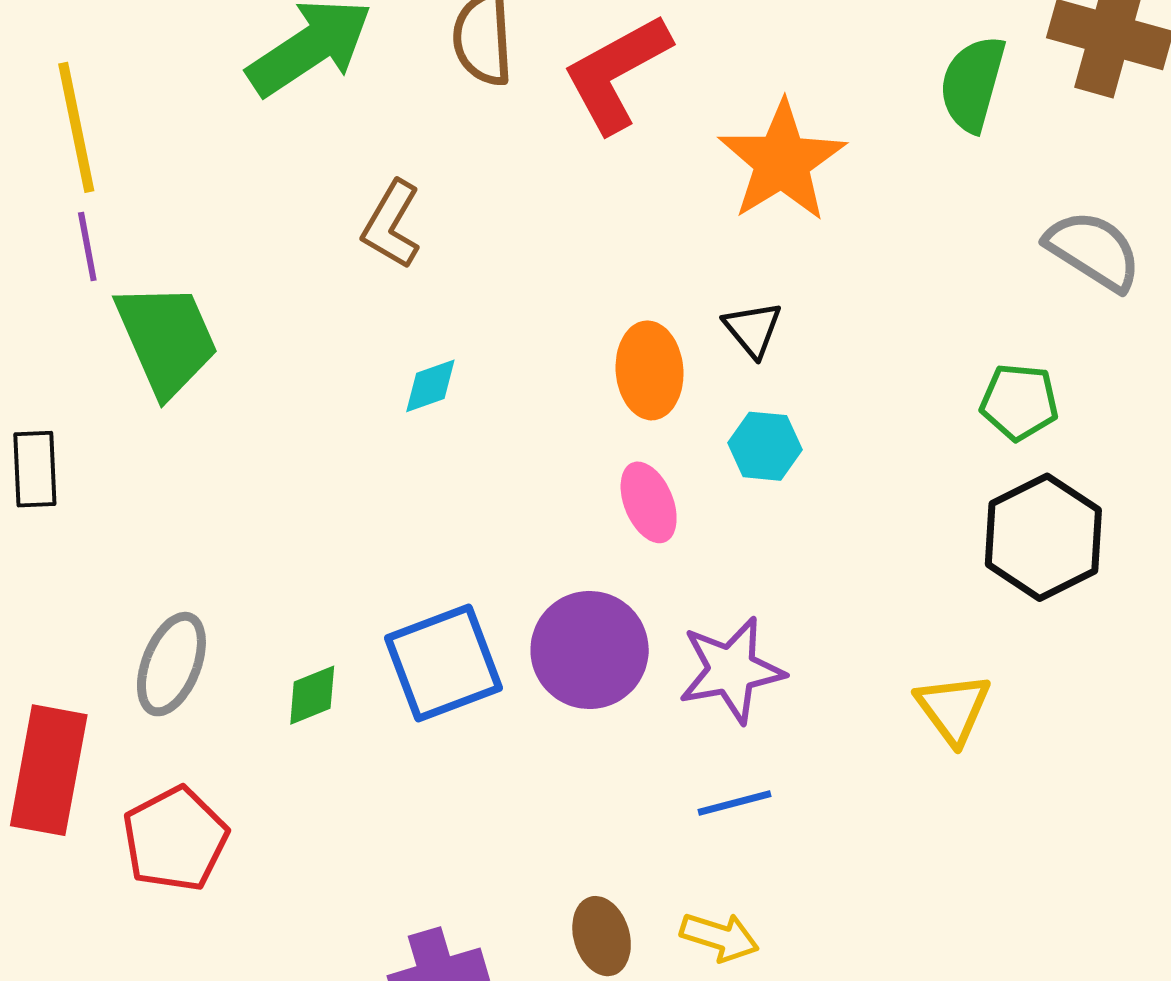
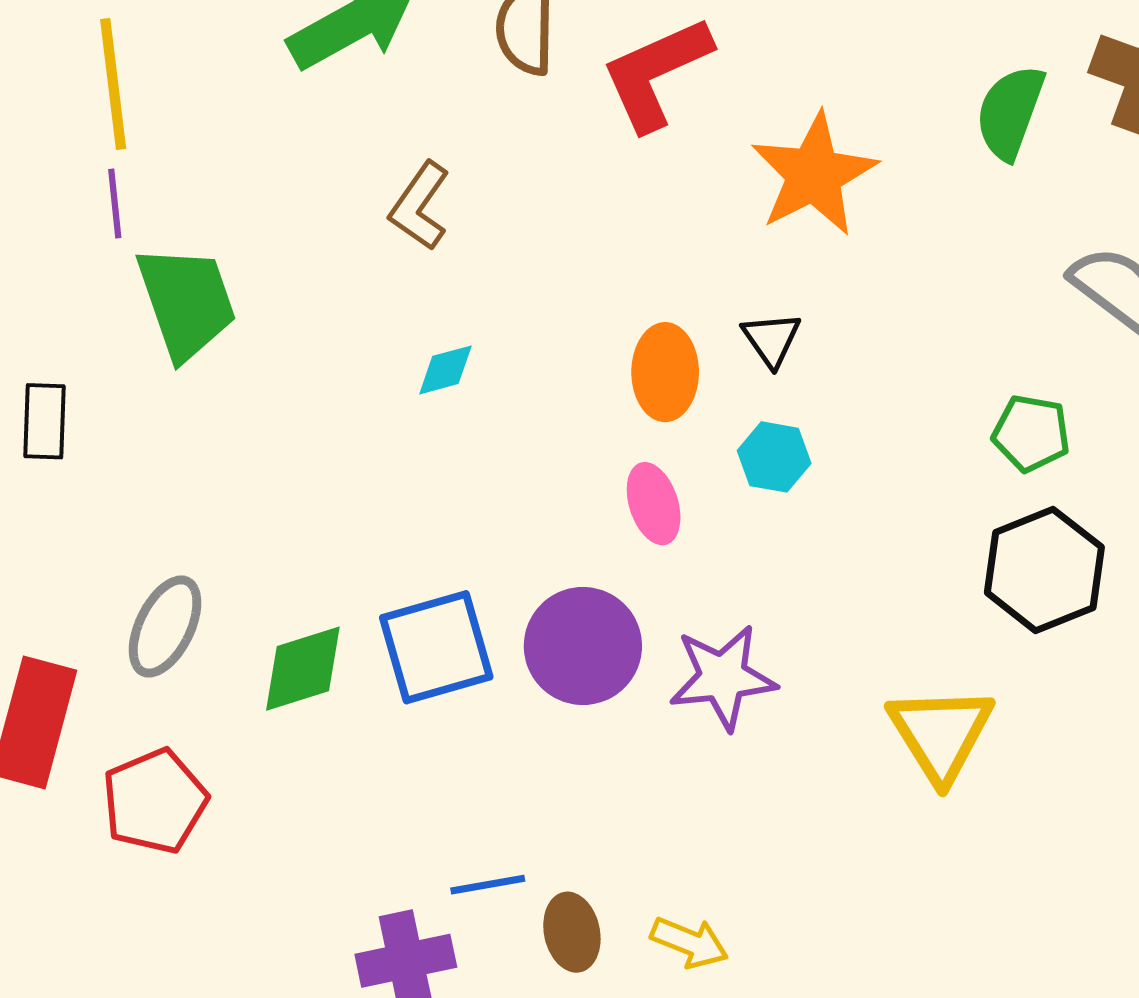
green diamond: (312, 695) -> (303, 669), size x1.5
yellow triangle: (953, 709) -> (941, 734), size x1.4
blue line: (734, 803) -> (488, 885), moved

